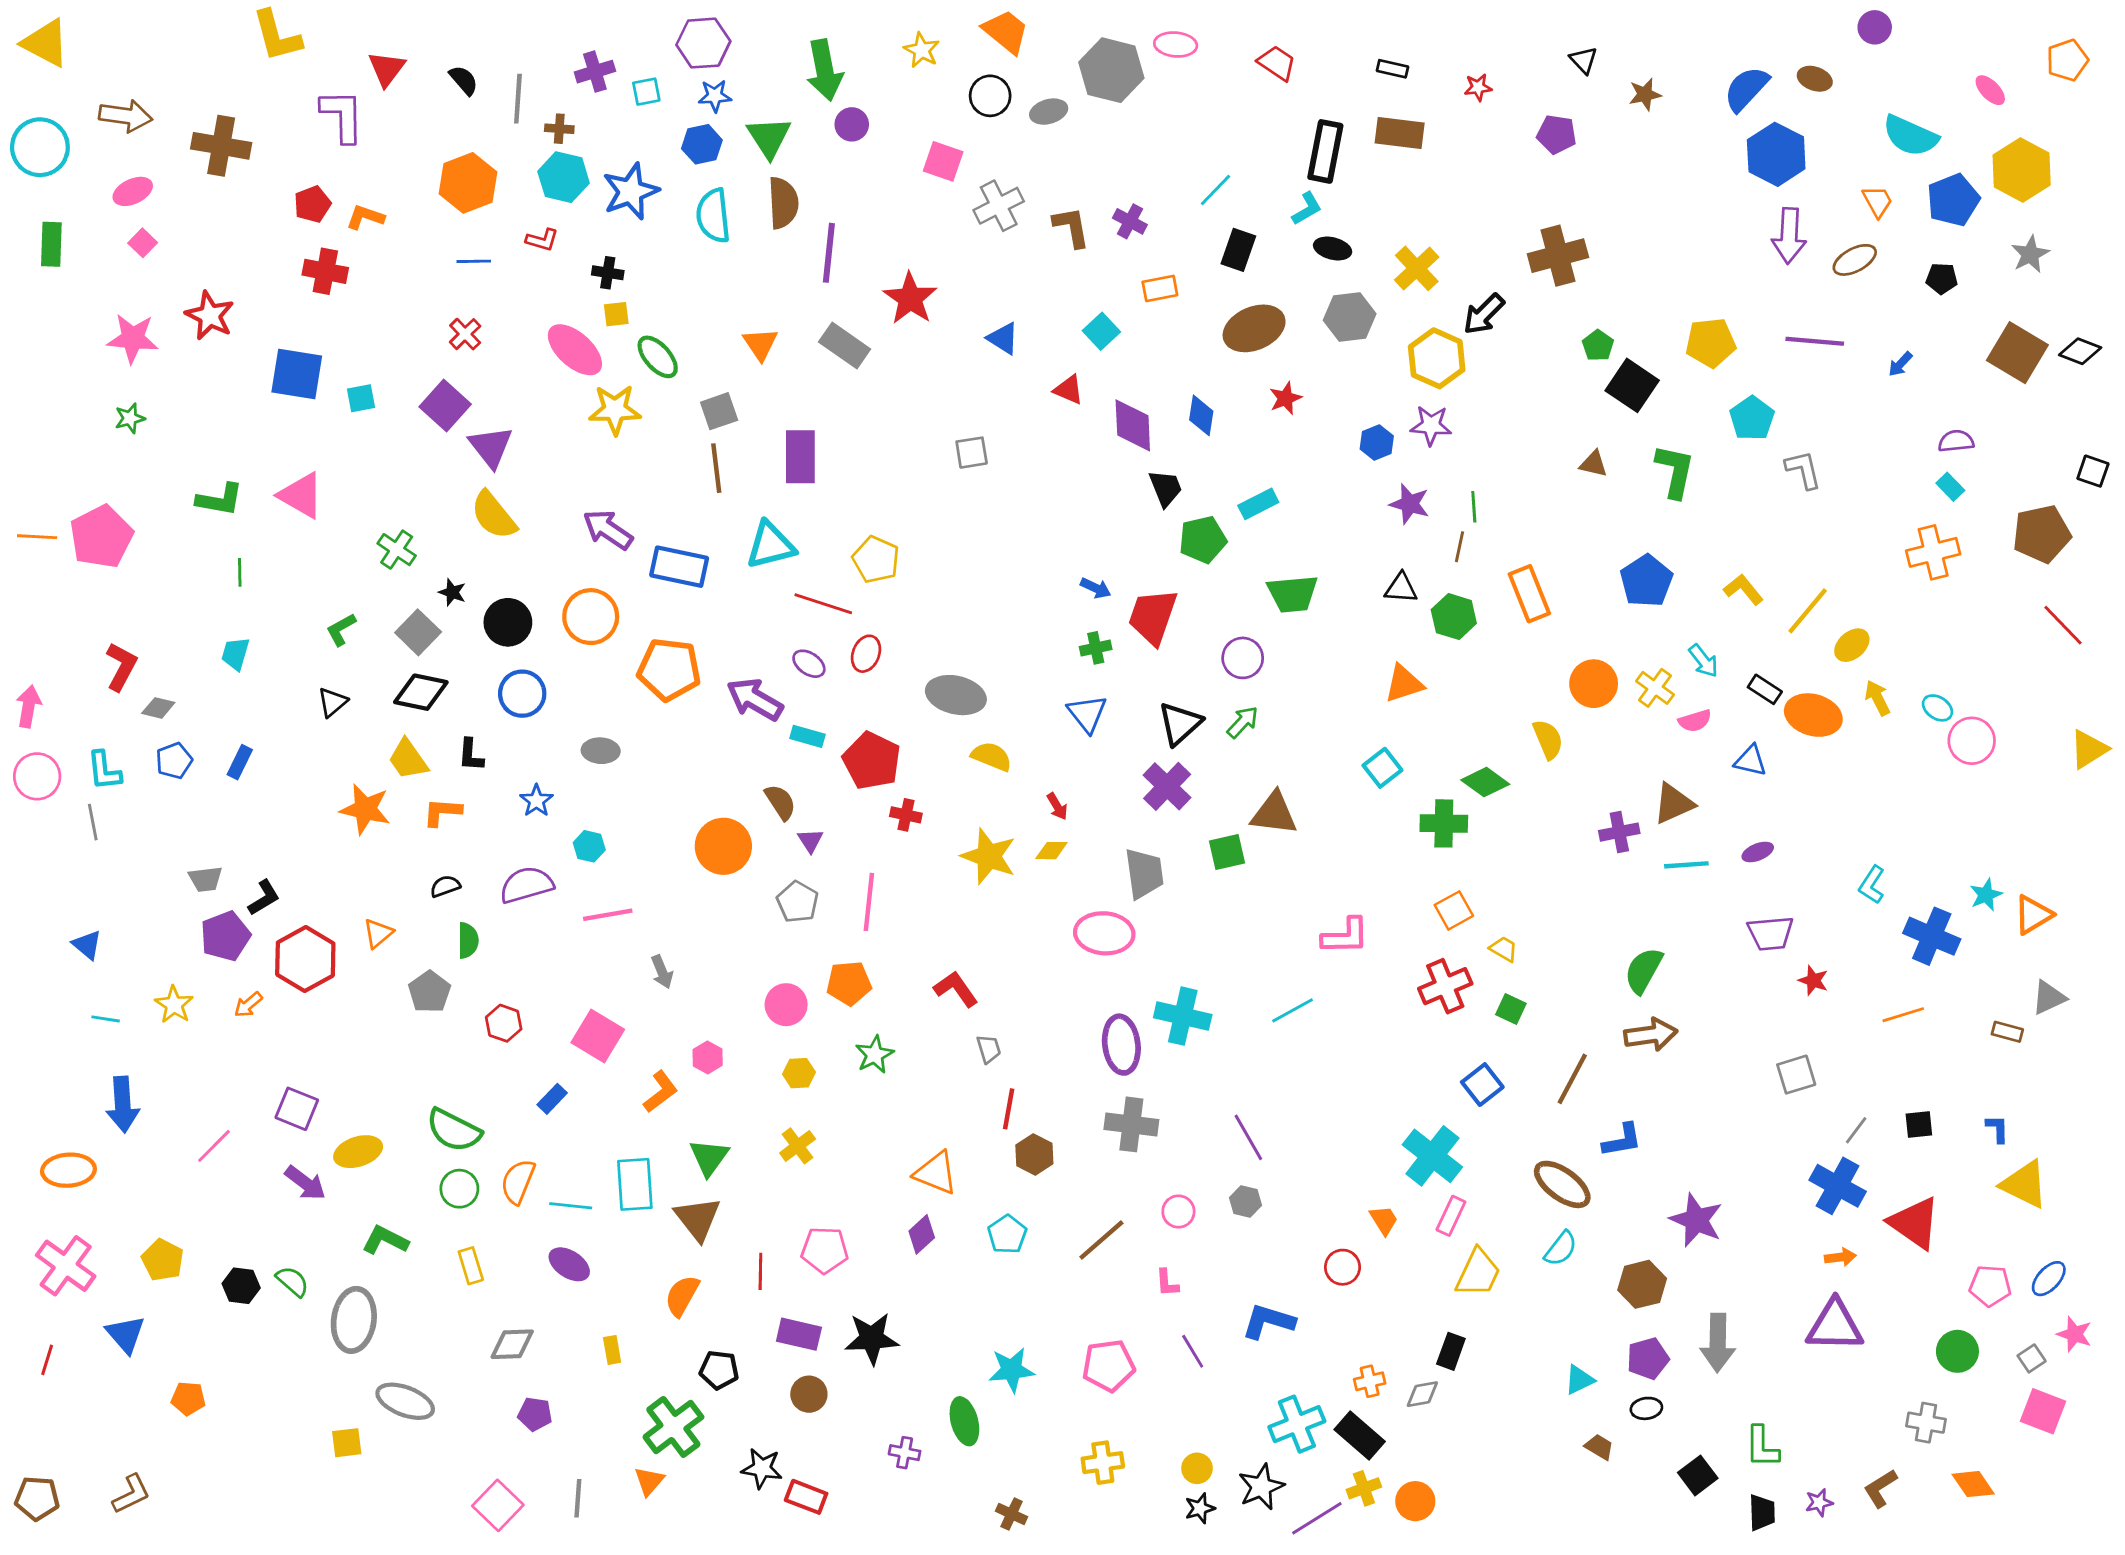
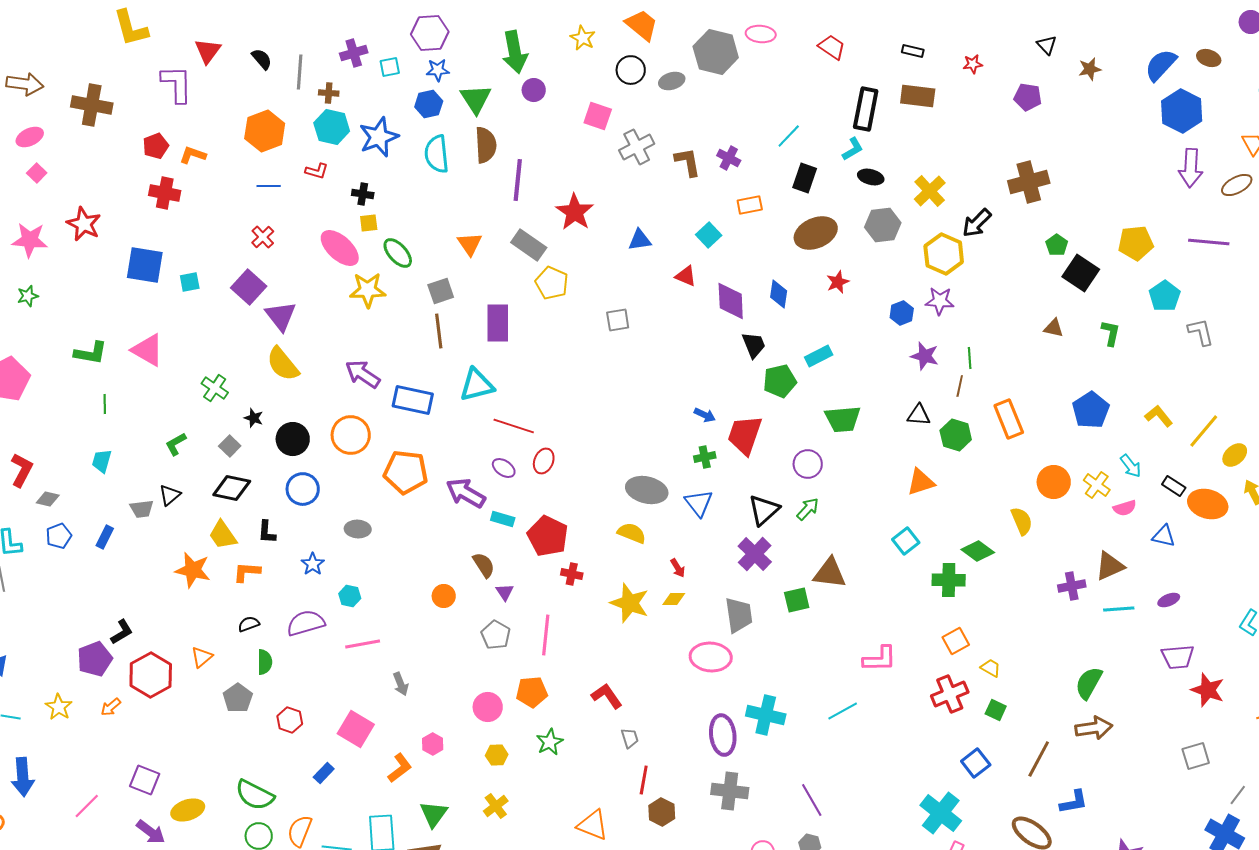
blue triangle: (1003, 338) -> (640, 240), turned -40
green L-shape: (1675, 471) -> (1111, 333), size x0.7
yellow pentagon: (876, 560) -> (552, 283), moved
gray square: (418, 632) -> (230, 446), size x0.7
gray ellipse: (956, 695) -> (647, 490), moved
orange circle: (723, 846) -> (444, 596), size x0.6
gray trapezoid: (205, 879) -> (142, 509), moved
red star: (1813, 980) -> (1208, 690), size x1.6

